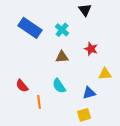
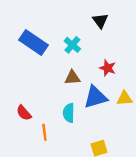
cyan semicircle: (59, 86) -> (69, 113), turned 35
blue triangle: (89, 93) -> (95, 97), moved, size x1.5

